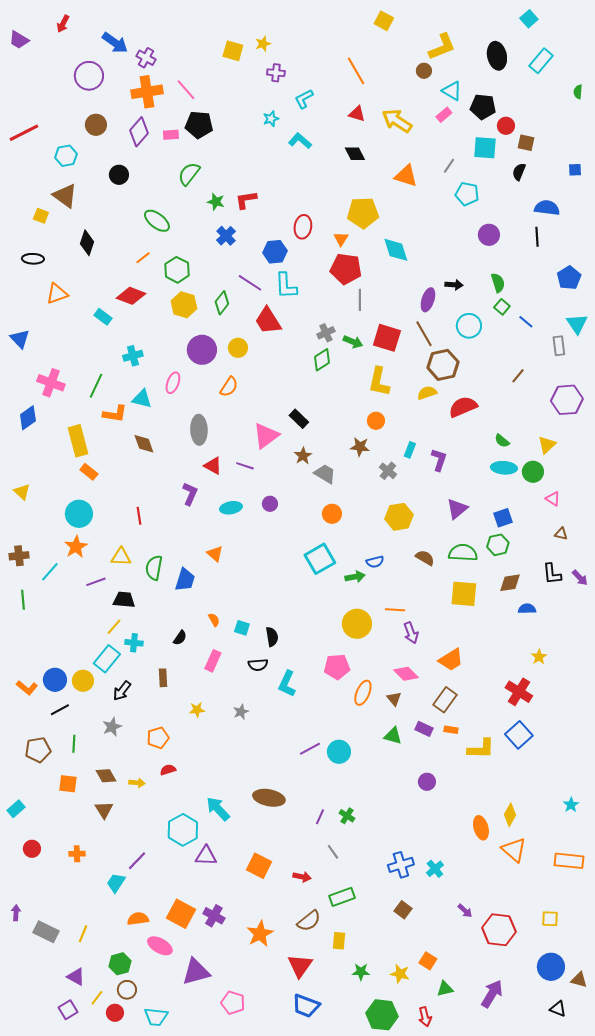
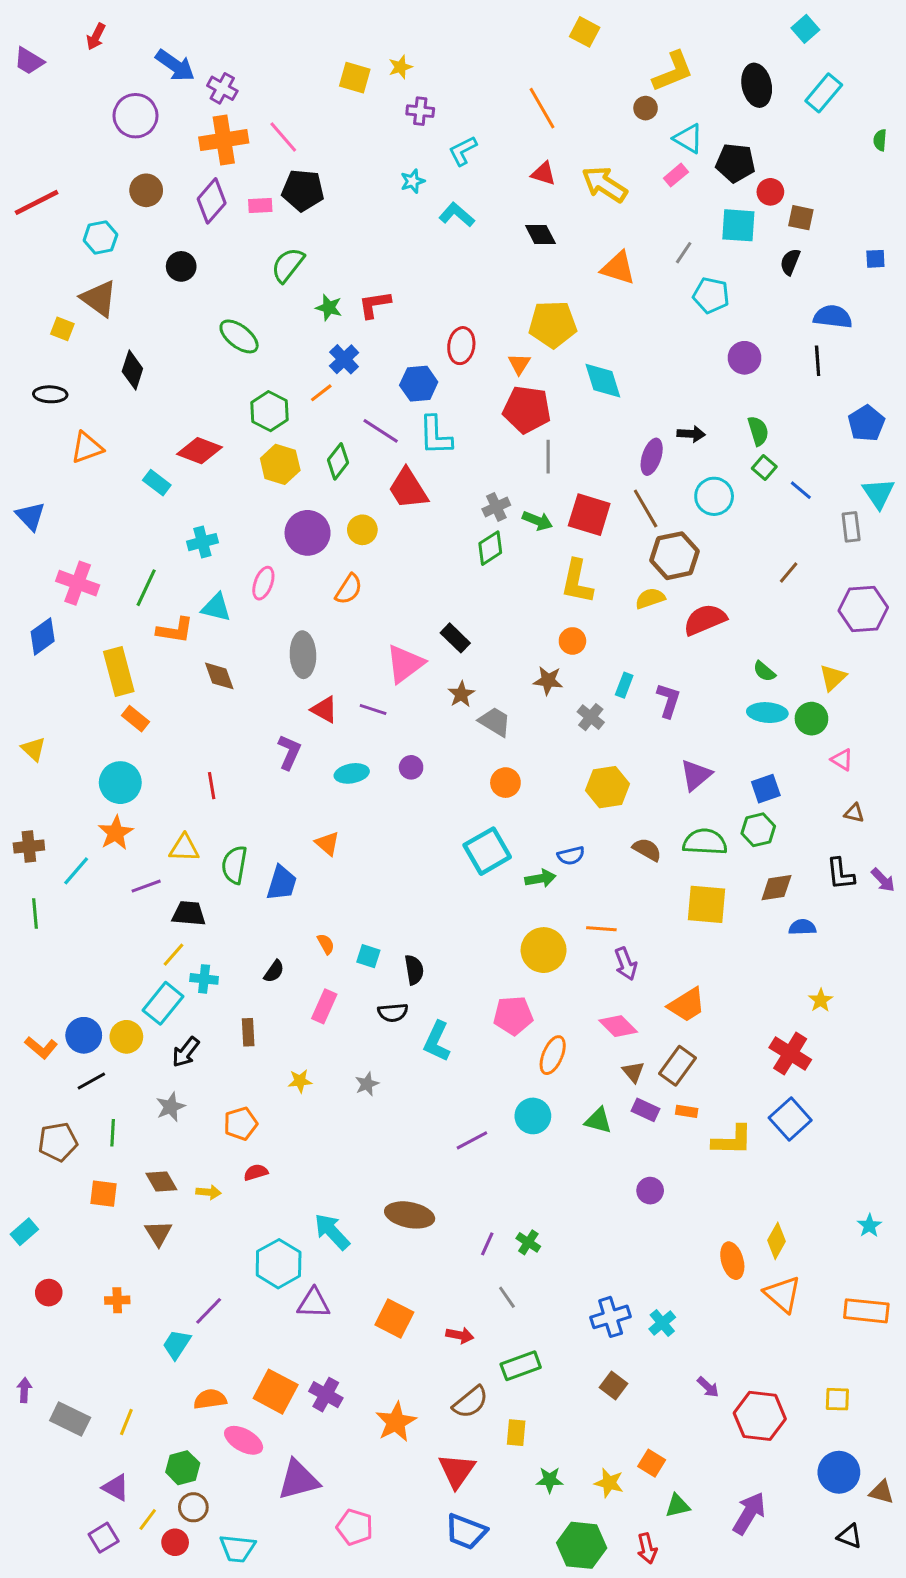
orange line: (143, 258) -> (321, 393), moved
brown triangle: (394, 699) -> (633, 1072), moved
cyan circle: (339, 752) -> (533, 1116), moved

